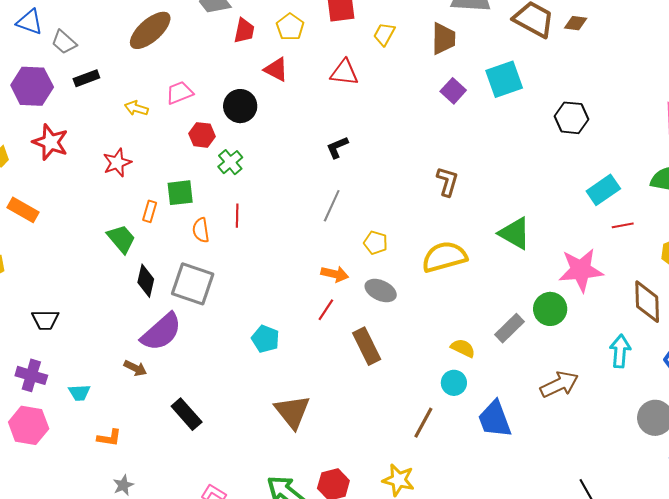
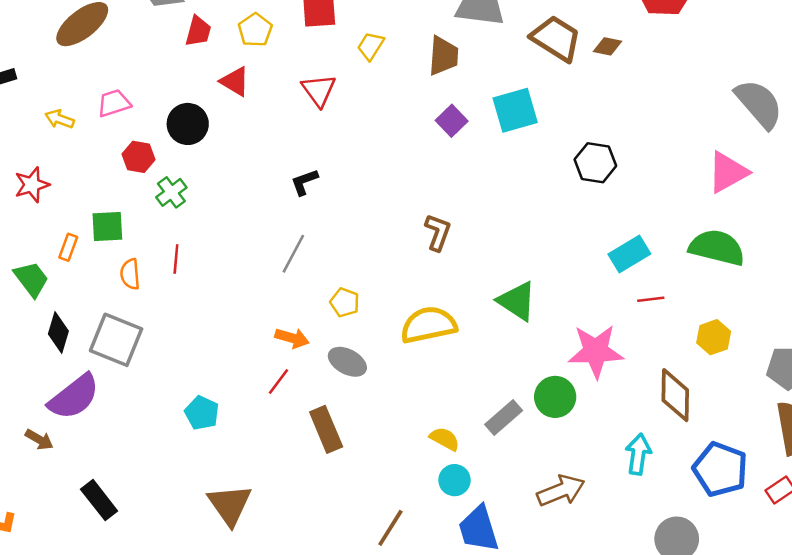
red triangle: (344, 72) -> (319, 90), turned 44
cyan circle: (454, 383) -> (455, 480), moved

